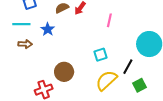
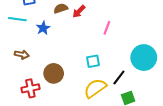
brown arrow: (25, 44) -> (22, 55), moved

